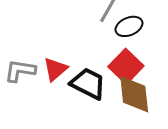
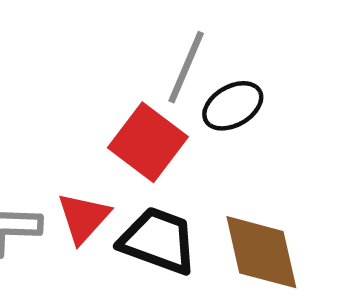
red square: (126, 66) -> (148, 142), moved

